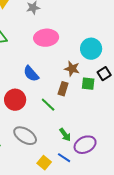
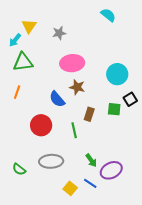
brown star: (72, 69) -> (77, 87), moved
green line: (48, 105) -> (74, 130), turned 35
gray ellipse: (25, 136) -> (51, 161), turned -35

